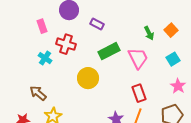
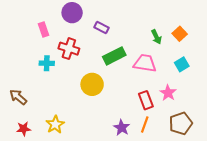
cyan cross: (45, 58) -> (47, 63), turned -32
pink trapezoid: (138, 58) -> (145, 63), turned -55
pink star: (178, 86) -> (168, 93), moved
brown arrow: (38, 93) -> (18, 97), moved

